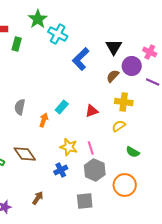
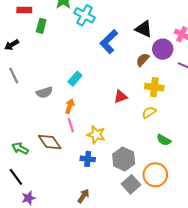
black triangle: (114, 47) -> (144, 29), turned -36
gray semicircle: (20, 107) -> (44, 92), turned -119
cyan rectangle: (62, 107) -> (75, 79), moved
pink line: (91, 148) -> (71, 125), moved
blue cross: (61, 170) -> (88, 159), turned 32
brown arrow: (38, 198) -> (83, 196), moved
gray square: (85, 201) -> (131, 184), moved, turned -36

